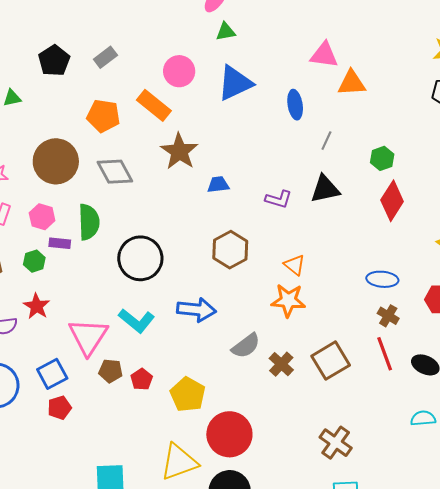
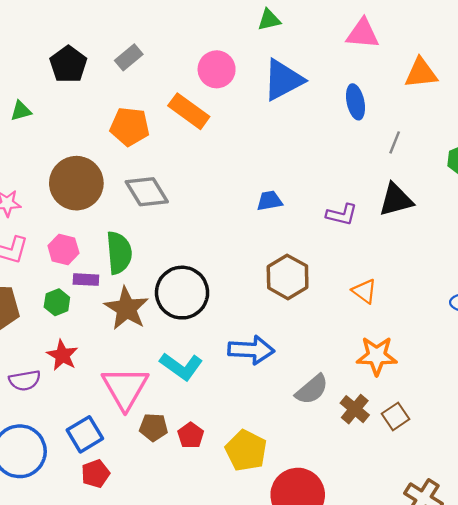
pink triangle: (324, 55) -> (363, 34), moved
brown star: (179, 151) -> (126, 308), moved
orange star: (288, 300) -> (377, 356), moved
brown square: (331, 361) -> (395, 416), moved, size x0.6

